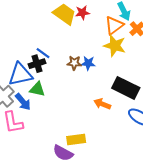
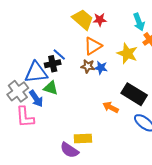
orange triangle: (114, 25) -> (93, 46), moved

